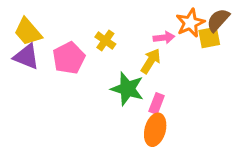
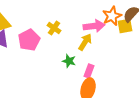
pink arrow: (164, 38) -> (94, 26), size x1.5
green star: (127, 89) -> (69, 61), size x0.6

